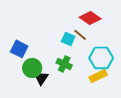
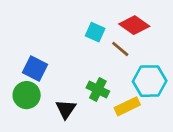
cyan square: (68, 39) -> (95, 32), moved
green circle: (32, 68) -> (27, 95), moved
yellow rectangle: (98, 76) -> (127, 106), moved

